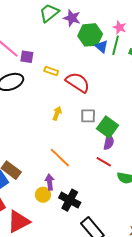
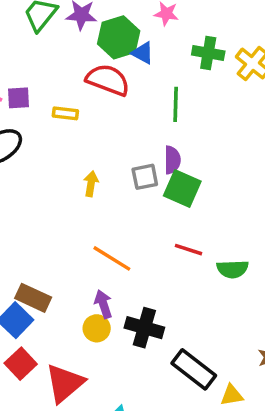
green line: (116, 45) -> (176, 104), moved
red semicircle: (78, 82) -> (108, 80), moved
purple semicircle: (109, 142) -> (172, 160), moved

